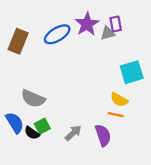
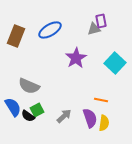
purple star: (87, 24) -> (76, 58), moved
cyan square: (132, 72) -> (115, 63), turned -30
yellow semicircle: (119, 100) -> (104, 123), moved, turned -112

